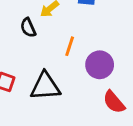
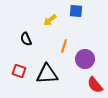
black semicircle: (28, 28) -> (26, 39), moved

